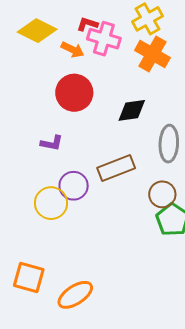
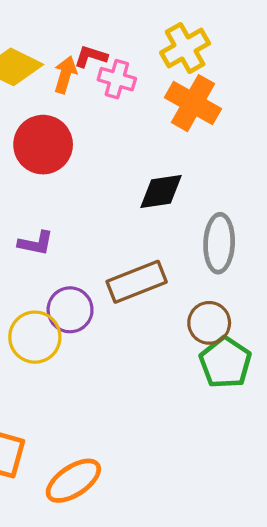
pink cross: (104, 39) -> (117, 79), size x0.7
orange arrow: (73, 50) -> (65, 75), moved, turned -100
red circle: (74, 93) -> (43, 145), moved

